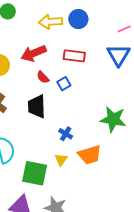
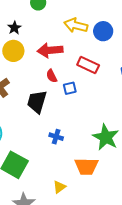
blue cross: (66, 134) -> (56, 137), turned -32
orange trapezoid: (90, 155) -> (86, 166), moved
yellow triangle: (61, 160) -> (59, 187), moved

